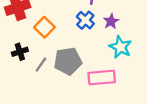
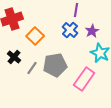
black cross: (20, 52) -> (14, 57), turned -32
pink rectangle: (102, 77) -> (84, 79), turned -50

